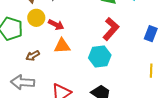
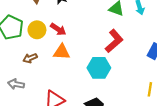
yellow circle: (36, 18) -> (37, 30), moved
gray arrow: (23, 82) -> (16, 84), size x0.7

